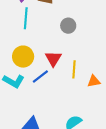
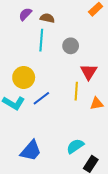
cyan line: (26, 18) -> (41, 40), moved
red triangle: (53, 59) -> (89, 72), moved

